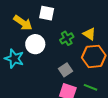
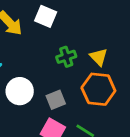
white circle: (35, 44) -> (20, 91), moved

